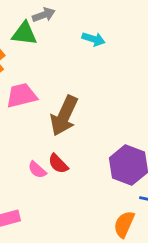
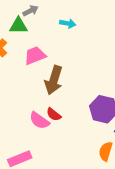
pink trapezoid: (21, 96) -> (35, 56), moved
pink semicircle: (37, 170) -> (39, 121), size x1.5

